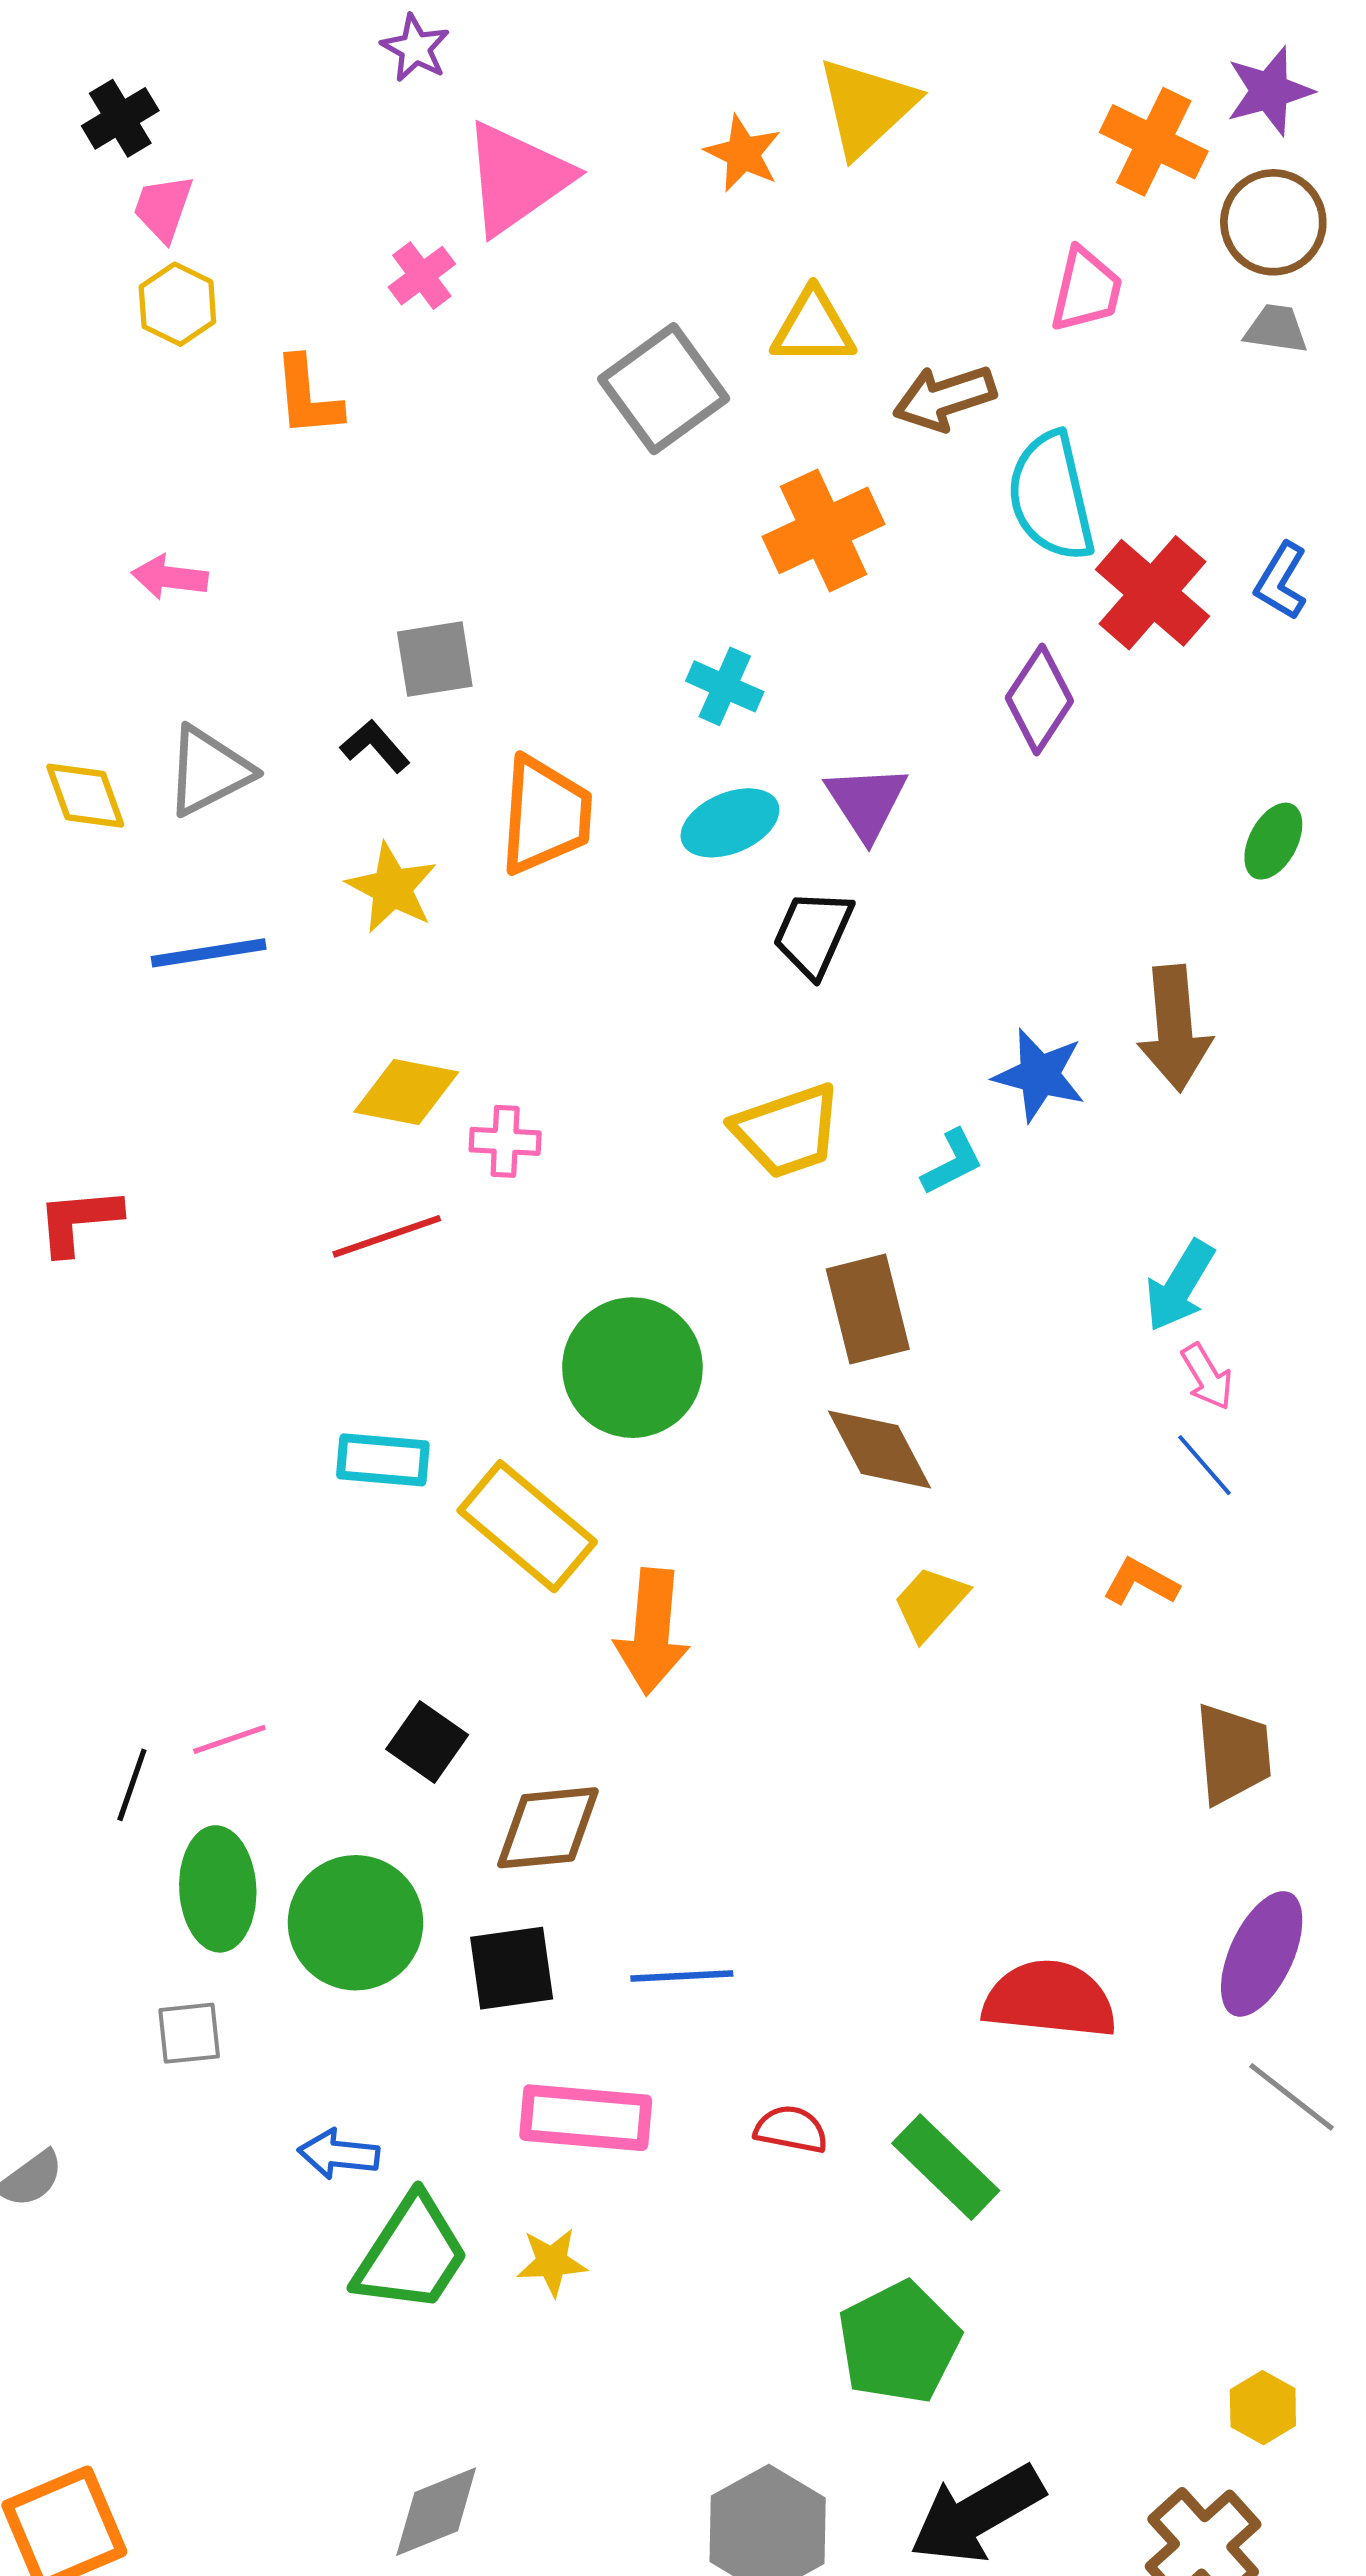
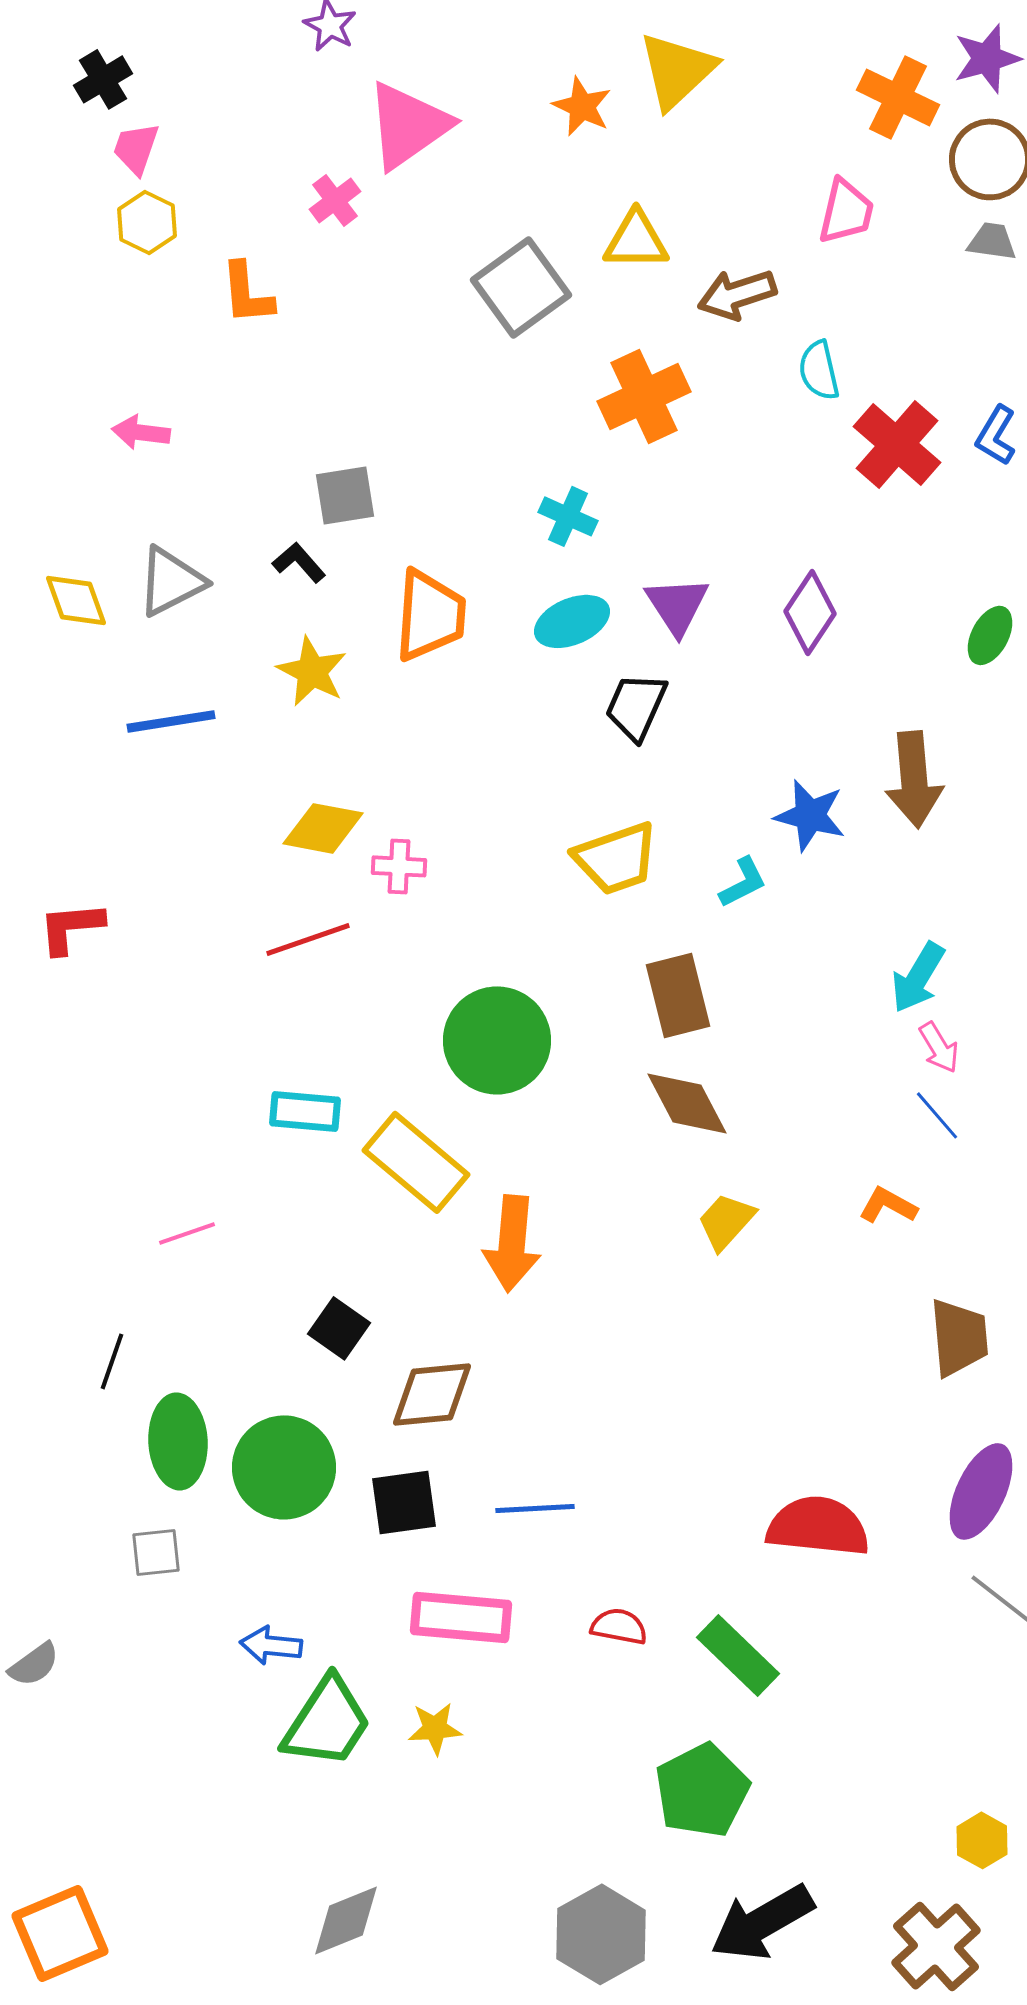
cyan semicircle: (1051, 497) -> (819, 370), size x0.6
purple diamond: (1039, 699) -> (810, 612), moved
pink line: (229, 1739) -> (187, 1233), moved

